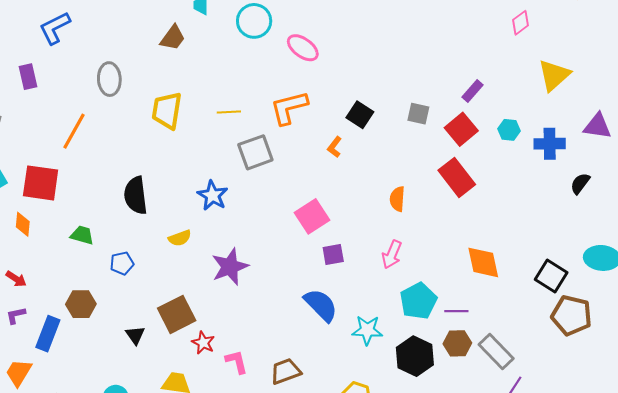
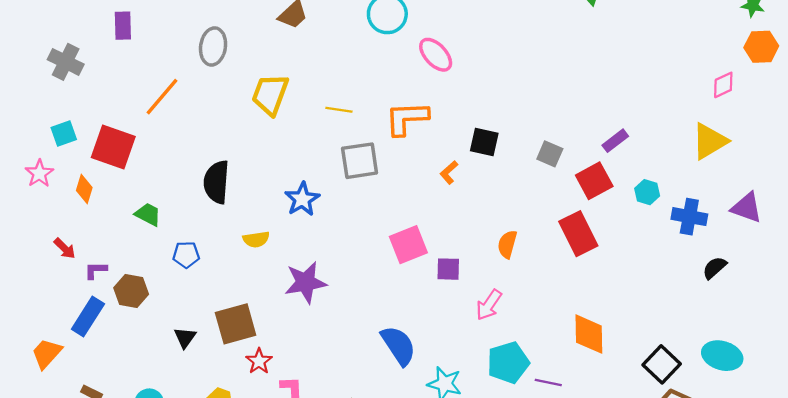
pink diamond: (521, 23) -> (723, 85), moved
black square: (360, 115) -> (484, 142), turned -32
purple square: (333, 255) -> (448, 269), moved
purple L-shape: (16, 315) -> (96, 270), moved

